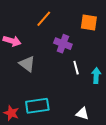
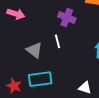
gray triangle: (27, 64) -> (34, 50), moved
white line: (76, 68) -> (58, 41), moved

